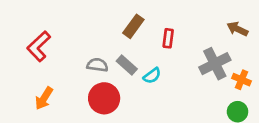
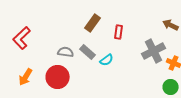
red circle: (104, 98) -> (58, 77), moved

